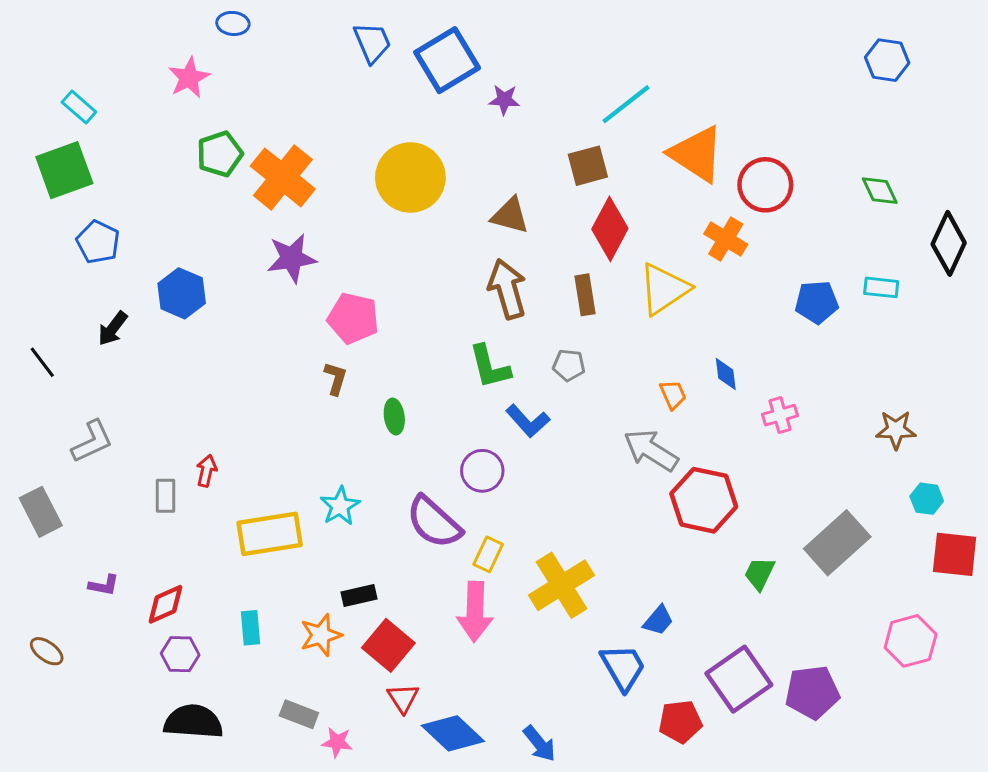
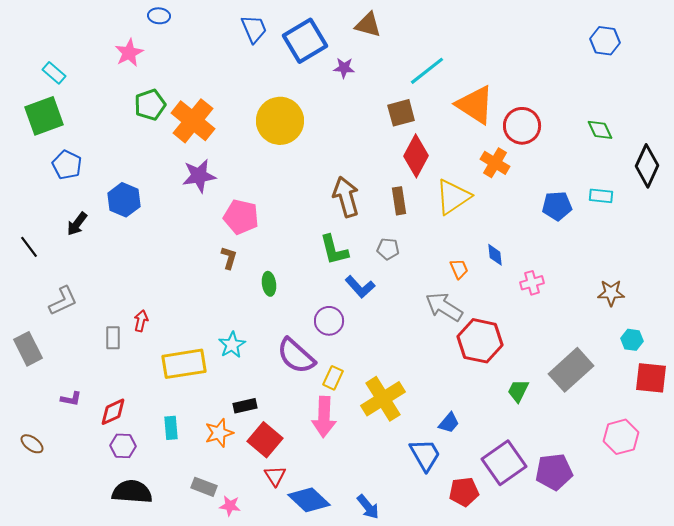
brown triangle: (510, 216) -> (368, 25), moved

